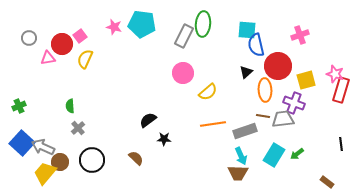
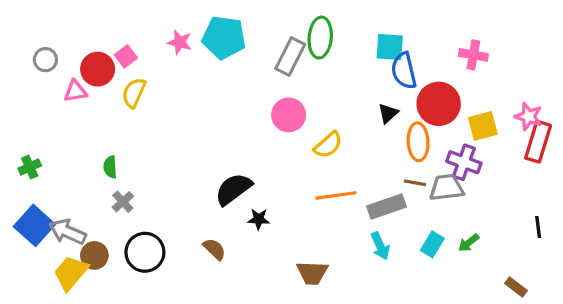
pink cross: (300, 35) -> (473, 55), turned 30
black semicircle: (148, 120) -> (233, 189), size x1.4
cyan rectangle: (274, 155) -> (432, 244), size x0.7
brown trapezoid: (238, 173) -> (312, 273), moved

